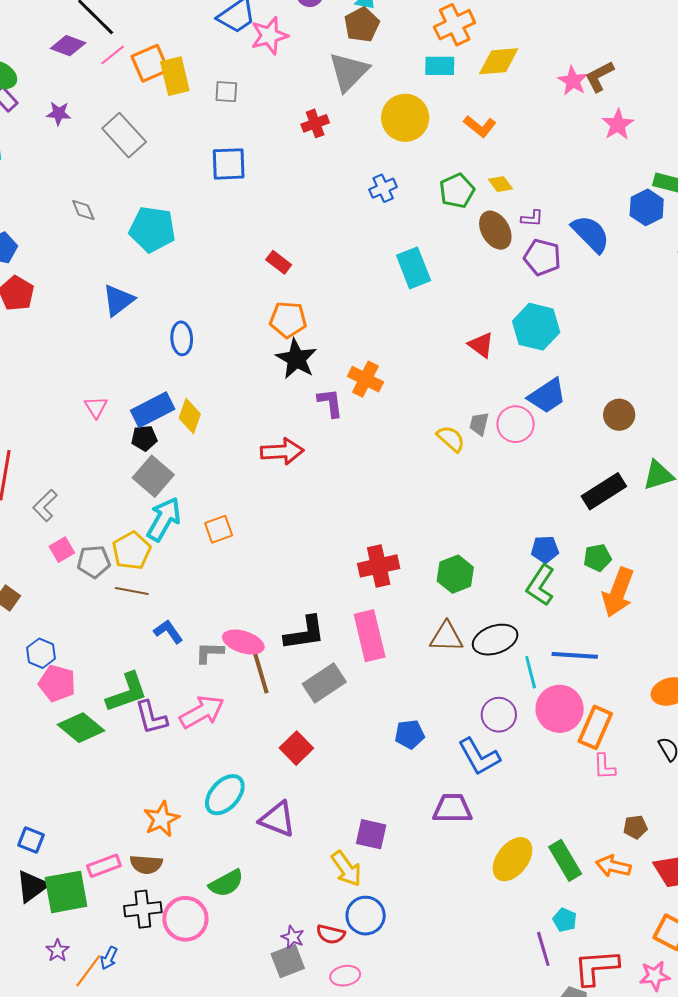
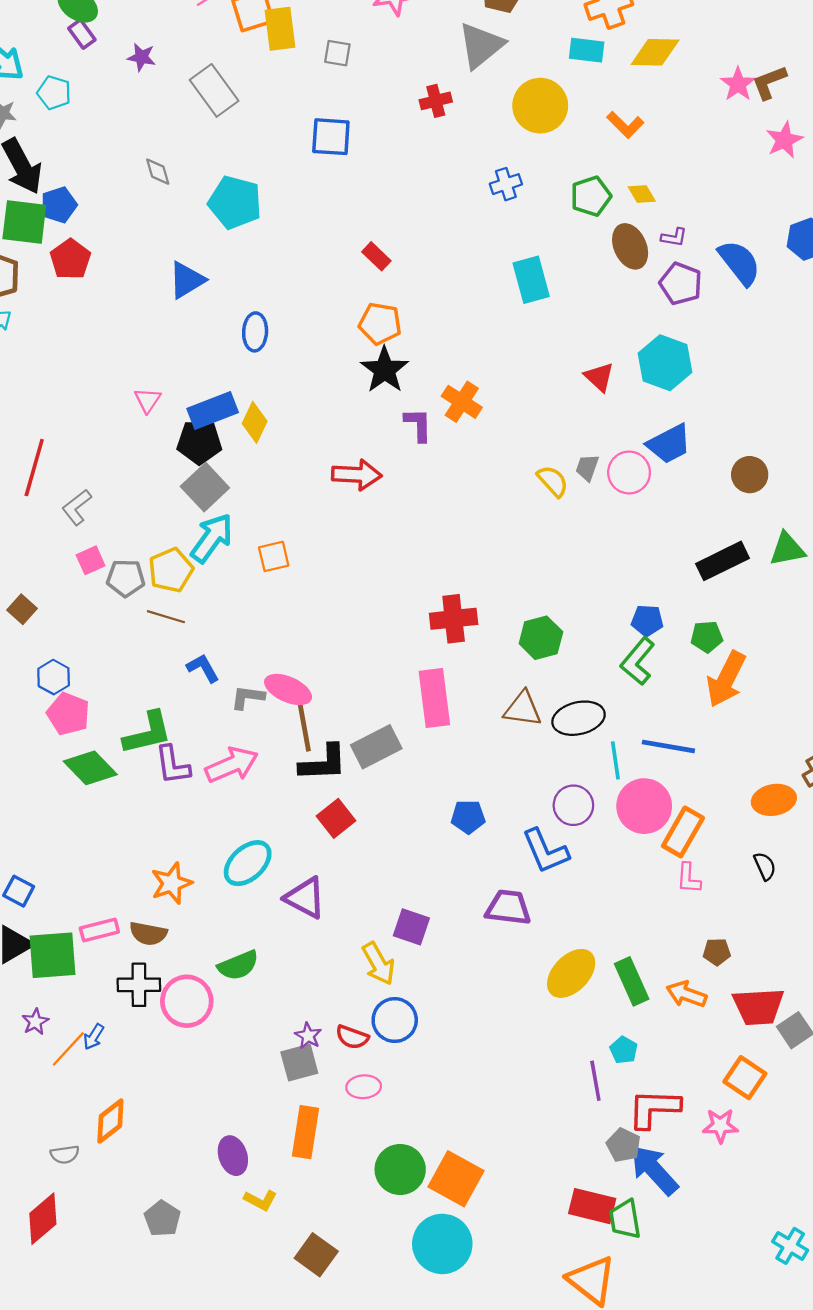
black pentagon: (144, 438) -> (199, 442), size x1.5
black L-shape: (305, 633) -> (323, 763), moved

